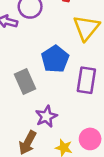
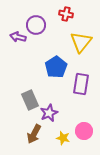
gray rectangle: (25, 81) -> (30, 100), moved

